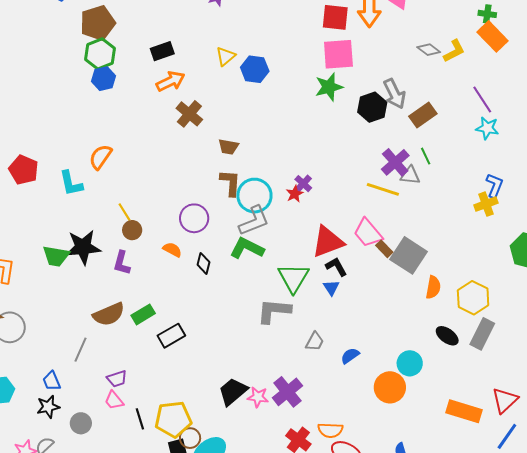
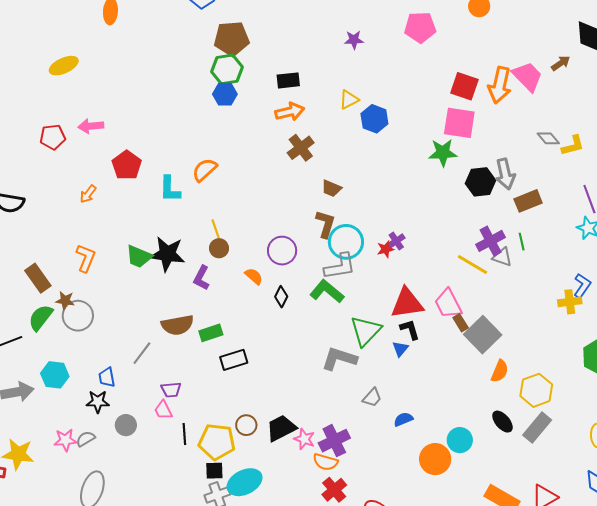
orange semicircle: (330, 430) -> (325, 462), moved
brown circle: (190, 438) -> (246, 425), moved

